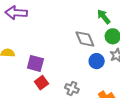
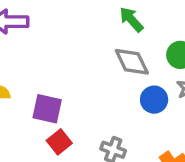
green arrow: (104, 17) -> (131, 19), moved

